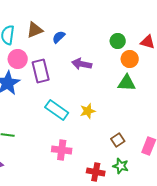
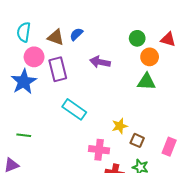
brown triangle: (35, 30) -> (56, 37), moved, turned 42
yellow star: (88, 111) -> (120, 126), moved
brown square: (118, 140) -> (137, 140), turned -32
pink cross: (62, 150) -> (99, 150), moved

